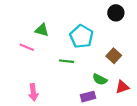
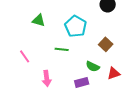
pink line: (27, 47) -> (25, 56), moved, turned 32
pink arrow: (33, 92) -> (47, 78), moved

